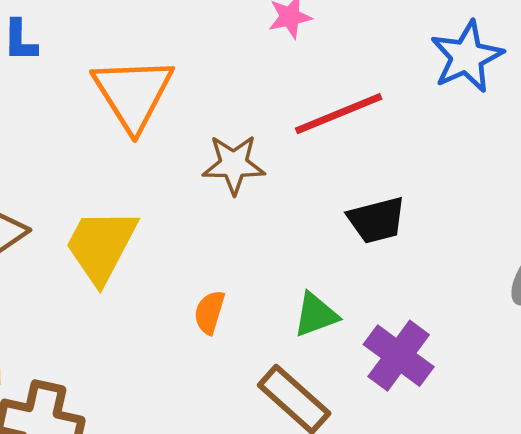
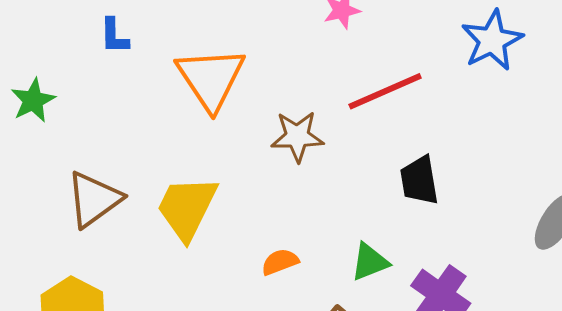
black trapezoid: (377, 220) -> (419, 180), turned 96
orange semicircle: (209, 312) -> (280, 262), turned 54

